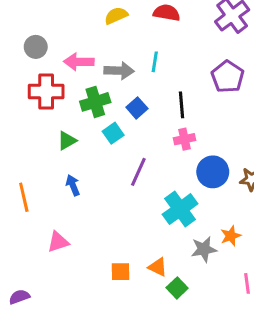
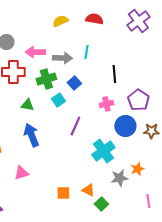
purple pentagon: (228, 77) -> (138, 100), moved
black line: (182, 105) -> (114, 74), moved
green triangle: (67, 141) -> (27, 105), turned 40
blue arrow: (73, 185) -> (31, 135), size x1.6

